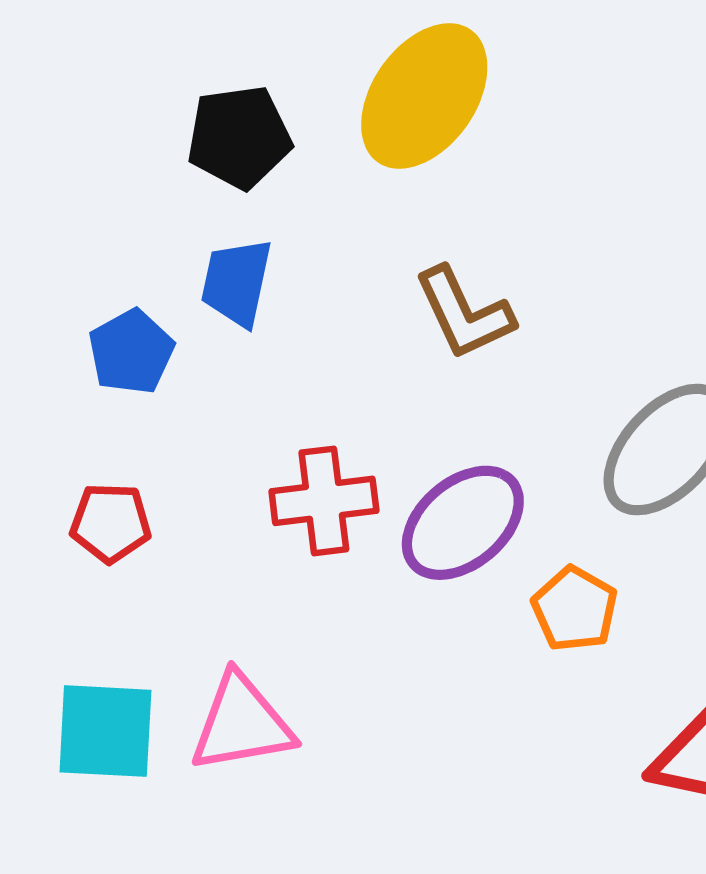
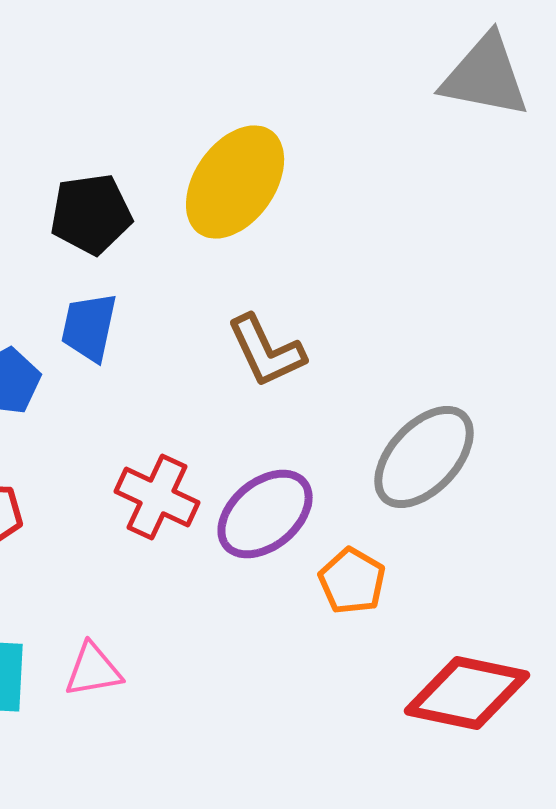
red cross: (324, 501) -> (157, 497), turned 32
pink triangle: (242, 723) -> (93, 670), size x0.7

